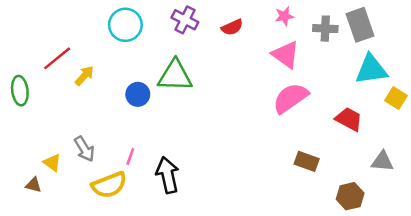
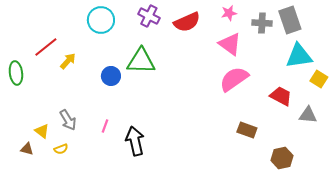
red semicircle: (232, 27) -> (187, 22), size x1.5
gray triangle: (382, 161) -> (308, 115), moved
yellow semicircle: (109, 185) -> (61, 149), moved, size x0.5

